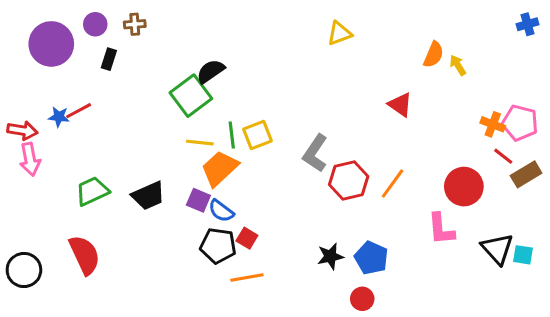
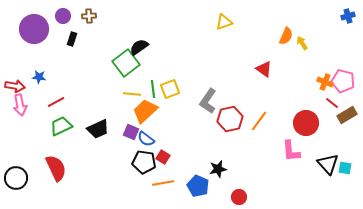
red line: (79, 111) -> (56, 102), moved
blue pentagon: (371, 258) -> (198, 186), moved

